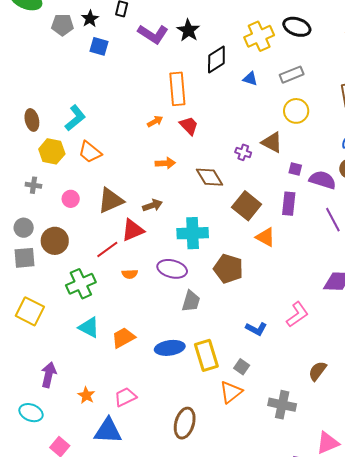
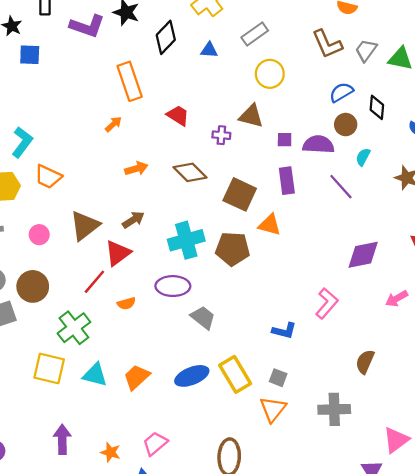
red trapezoid: (189, 126) -> (178, 115), moved
brown pentagon: (228, 269) -> (233, 249), moved
gray trapezoid: (191, 301) -> (203, 317), turned -55
yellow square: (30, 311) -> (49, 369), moved

